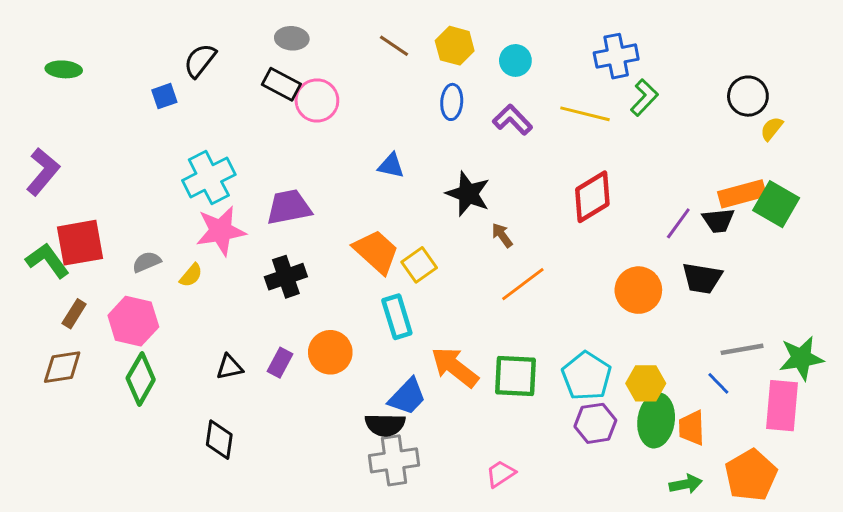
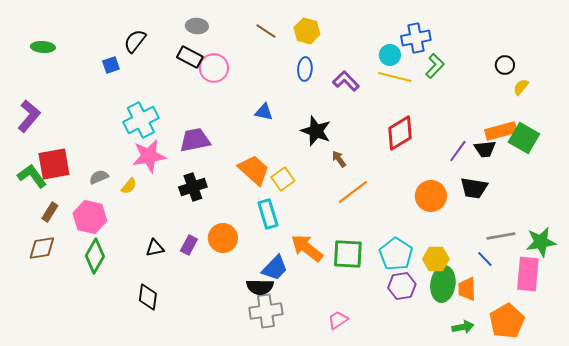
cyan circle: (515, 60) -> (390, 55), moved
black circle: (748, 96) -> (505, 65), size x0.7

